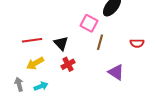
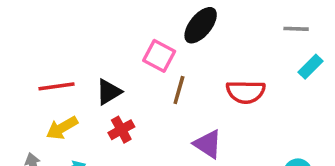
black triangle: (61, 43) -> (109, 92), turned 42
red semicircle: (137, 43) -> (246, 92), size x1.5

